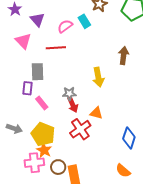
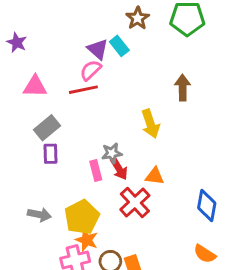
purple triangle: (37, 20) -> (98, 49), moved
pink semicircle: (65, 26) -> (91, 70), moved
pink triangle: (23, 41) -> (35, 86), turned -36
gray rectangle: (37, 72) -> (47, 128), moved, turned 60
pink rectangle: (42, 103) -> (96, 171), moved, turned 32
yellow pentagon: (43, 134) -> (82, 217), turned 30

